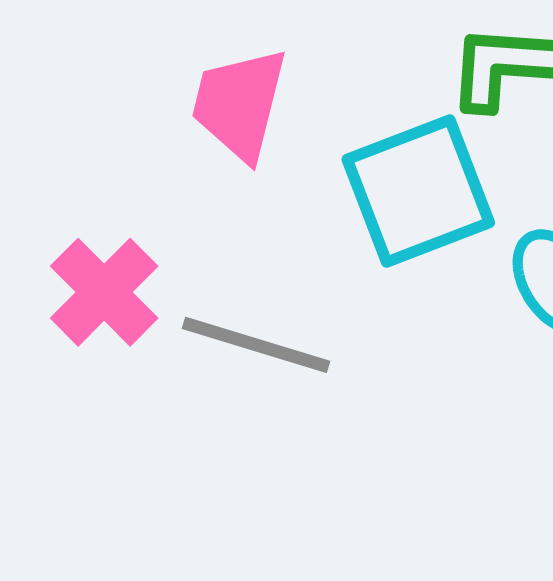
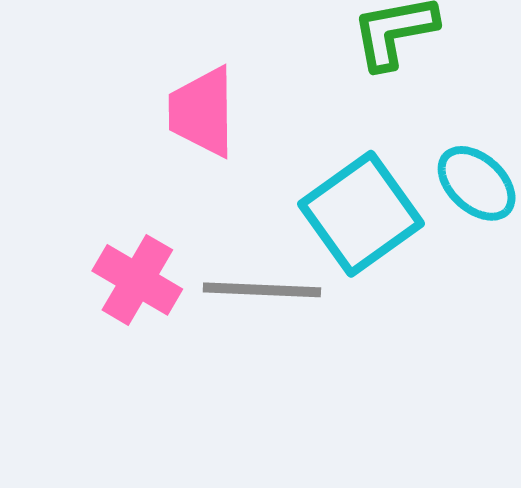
cyan square: (418, 191) -> (361, 214), moved

